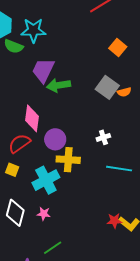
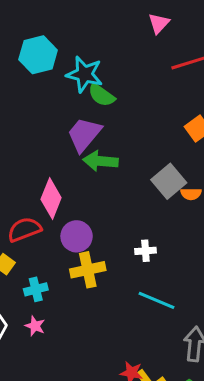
green semicircle: (14, 46) -> (101, 95), moved
yellow cross: (68, 160) -> (88, 270), turned -30
cyan cross: (46, 180) -> (36, 289), moved, size x0.6
pink star: (44, 214) -> (35, 326), moved

